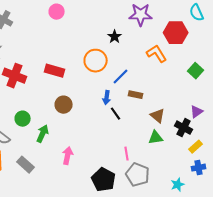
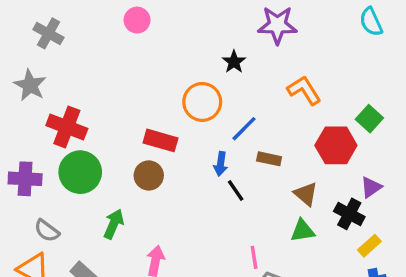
red hexagon: (176, 33) -> (336, 145), moved
red rectangle: (55, 71) -> (160, 140), moved
green circle: (23, 119) -> (80, 172), moved, size x1.6

